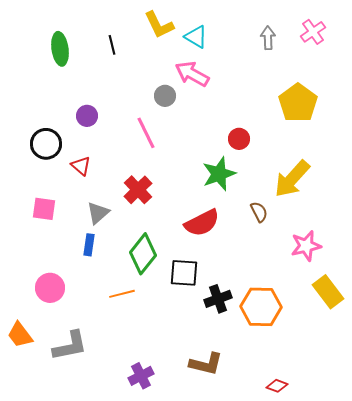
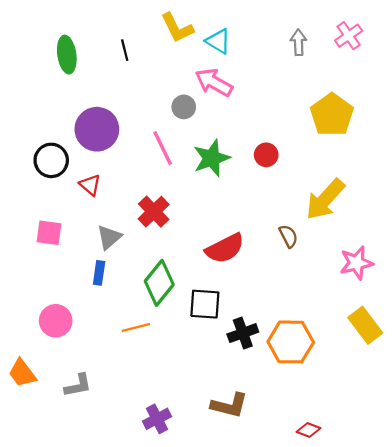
purple circle: (87, 116) -> (97, 129), size x1.8
green star: (219, 174) -> (212, 158), moved
pink star: (306, 246) -> (356, 263), moved
gray L-shape: (70, 346) -> (78, 385), size x0.7

